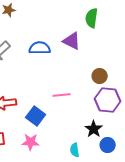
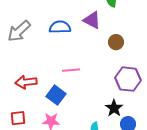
brown circle: (100, 76) -> (116, 42), moved
pink line: (62, 95) -> (71, 70), moved

